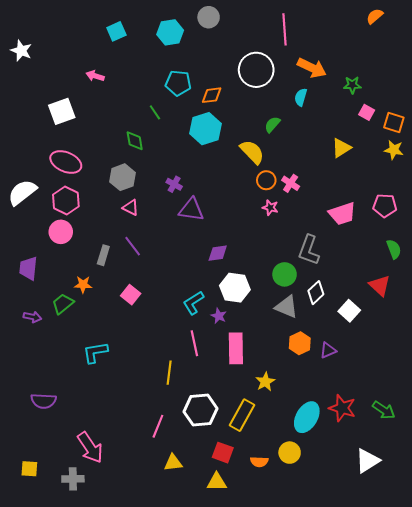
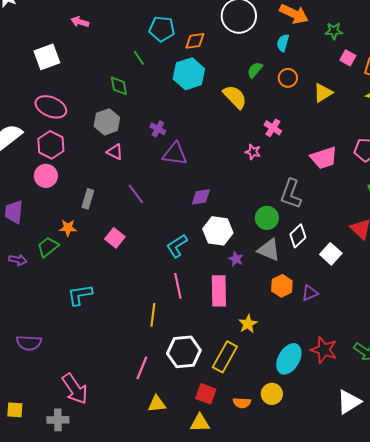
orange circle: (266, 180) -> (288, 78), moved
purple line: (133, 246) -> (136, 194), moved
purple star: (219, 316) -> (236, 259), moved

